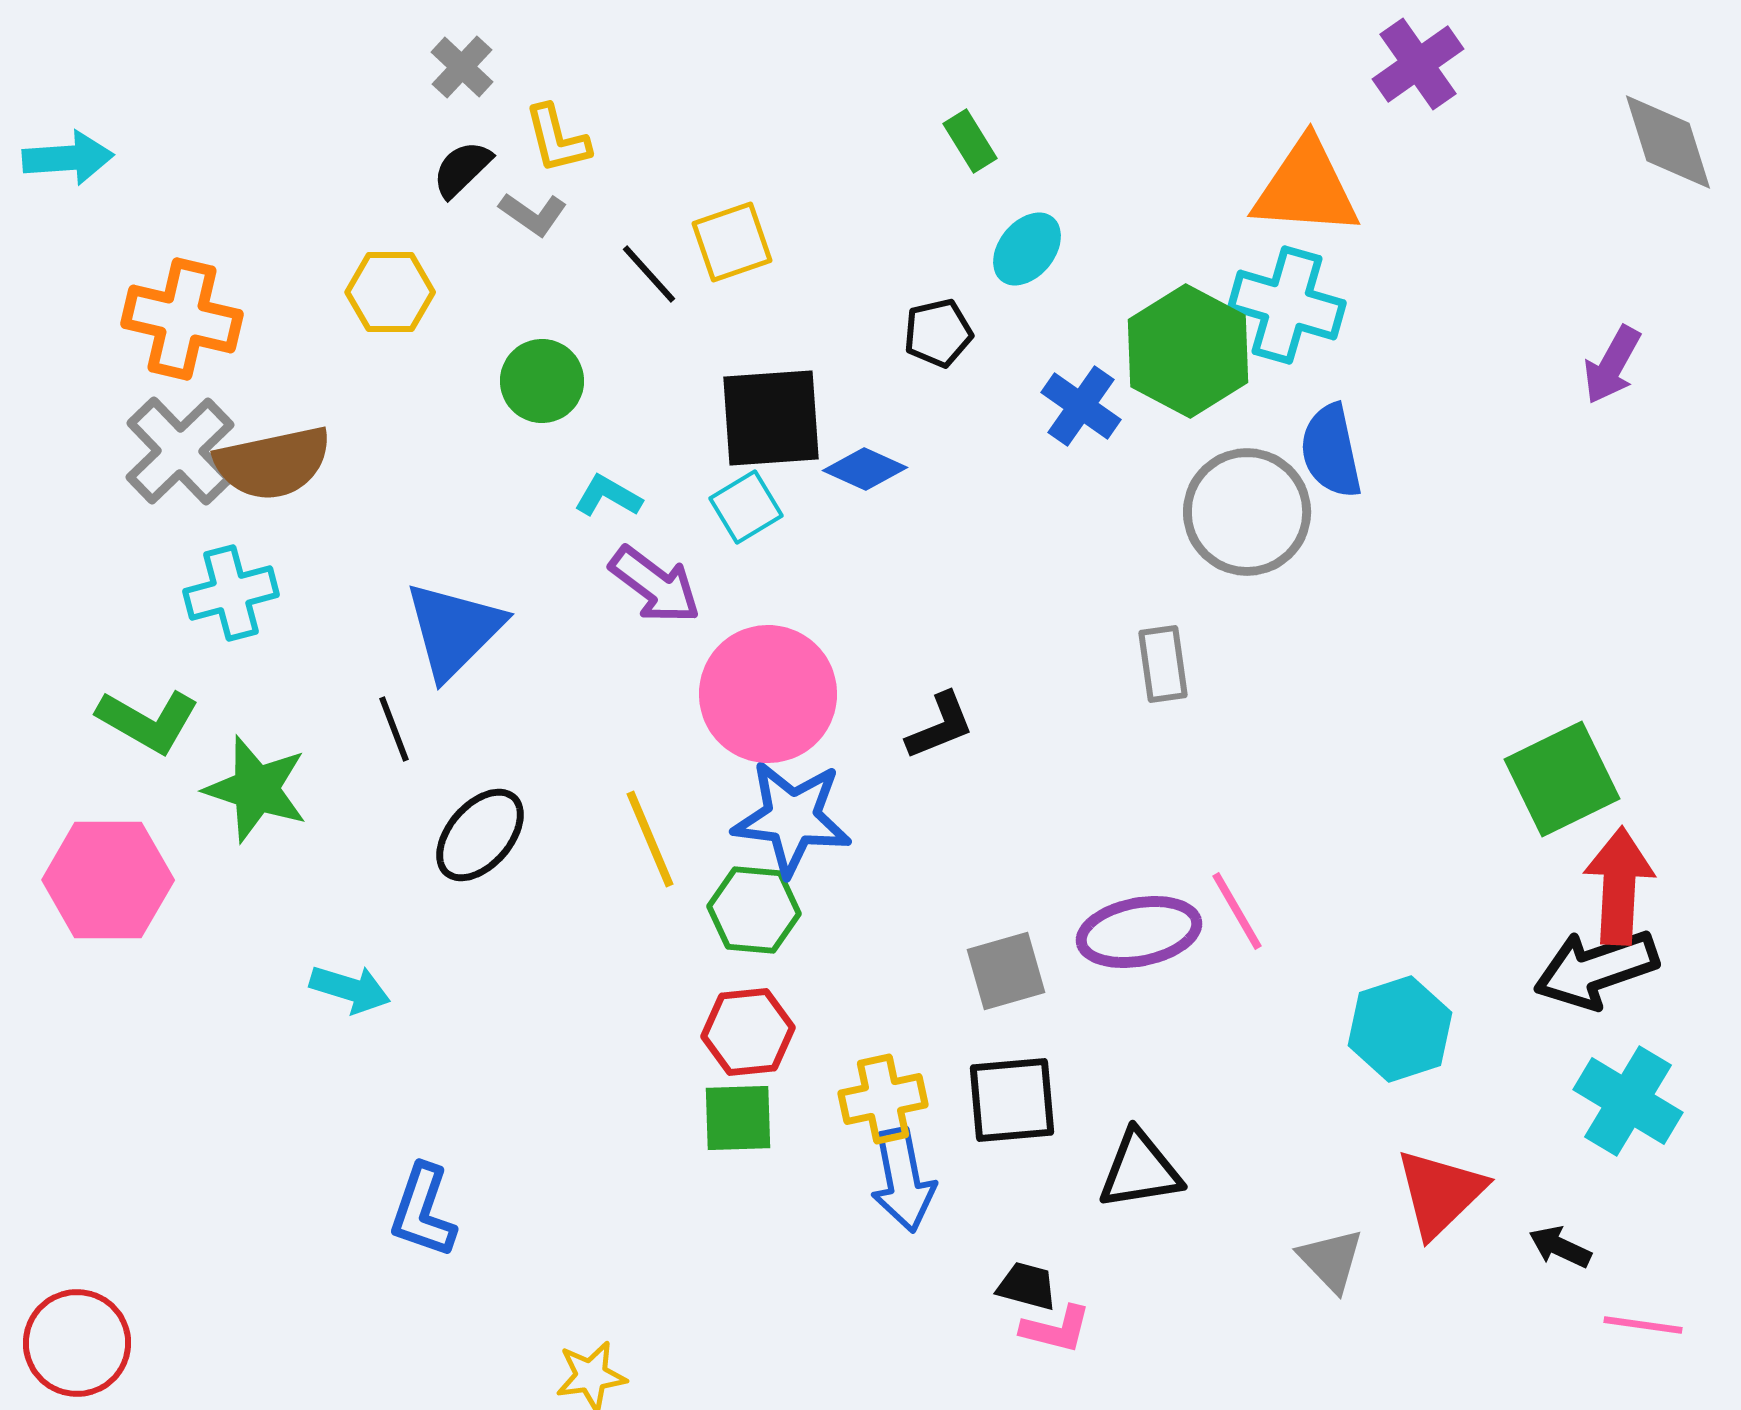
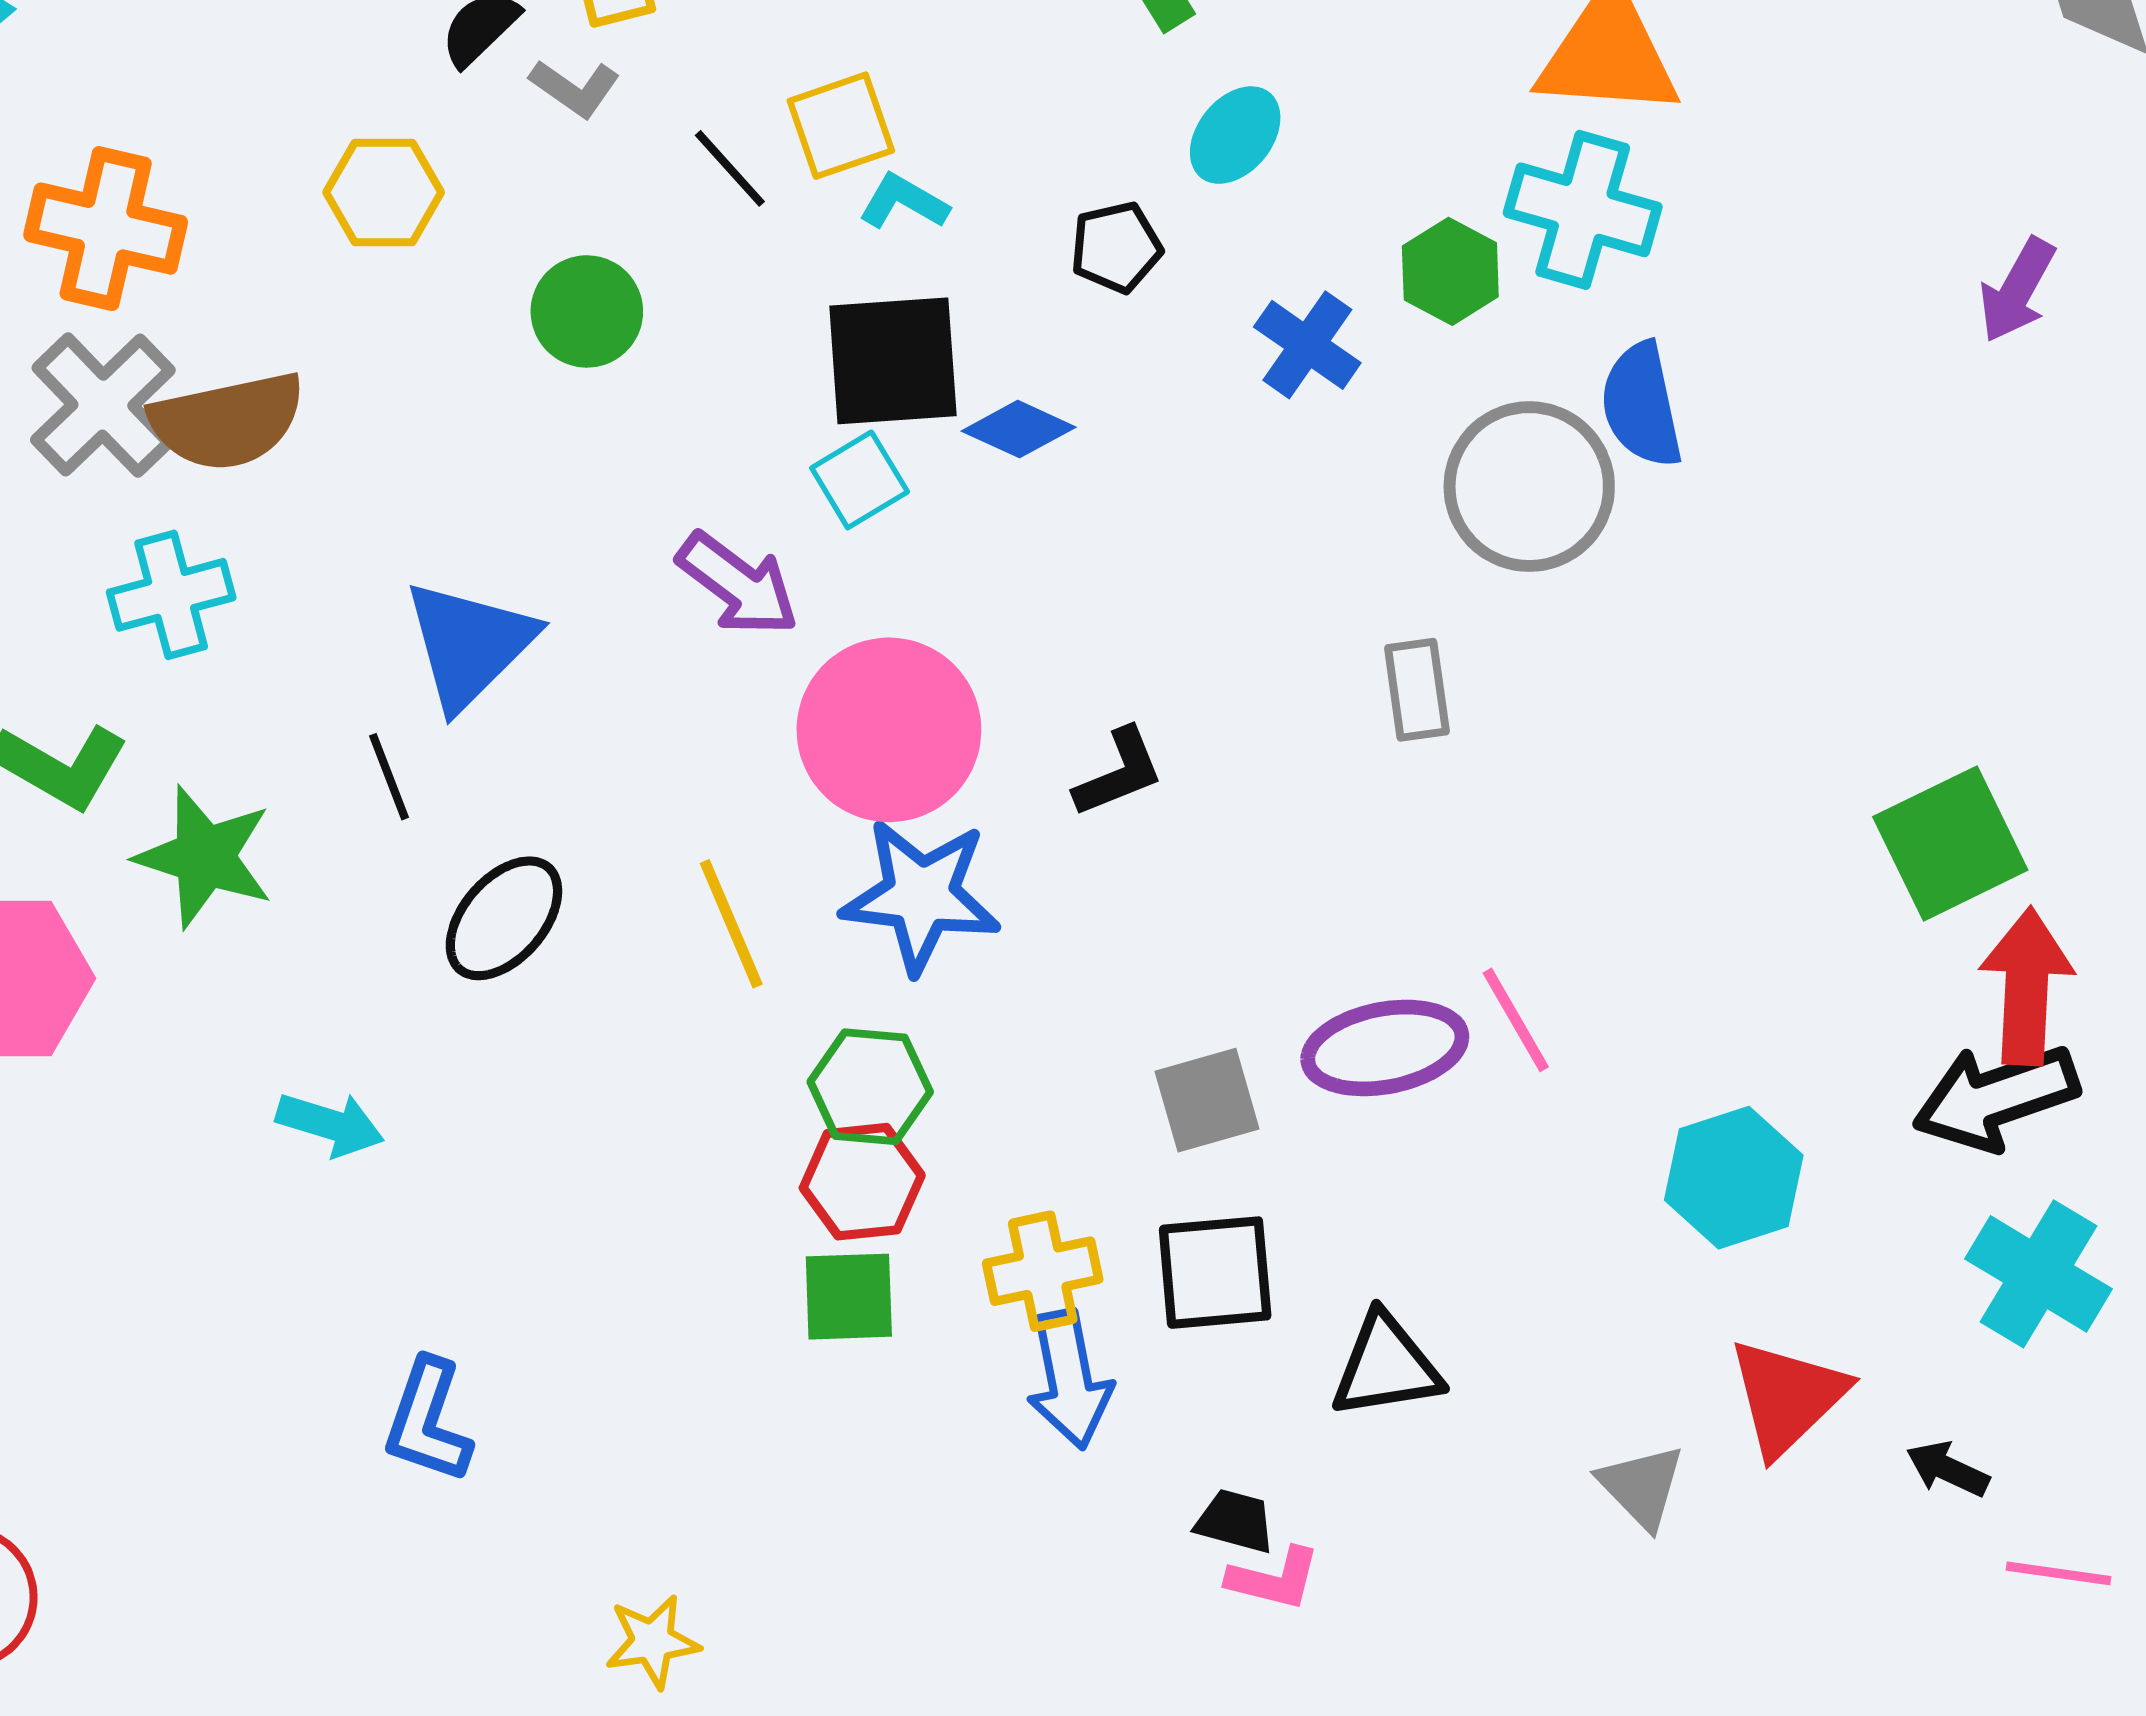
green hexagon: (1188, 351) -> (1450, 271), size x0.6
cyan L-shape: (608, 496) -> (904, 202), moved
green hexagon: (754, 910) -> (870, 1087), moved

